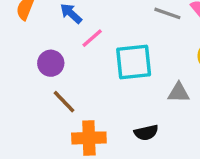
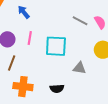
pink line: (92, 38) -> (30, 38), moved, turned -48
brown line: (64, 102) -> (12, 63), turned 56

